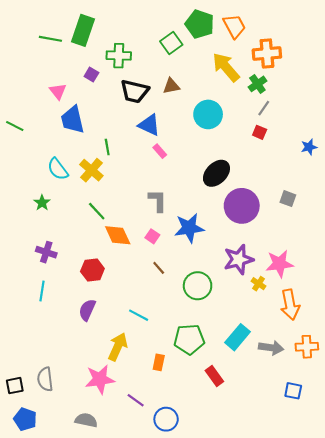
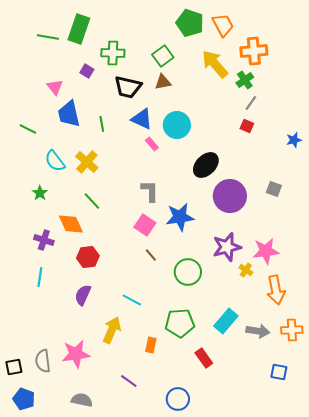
green square: (171, 43) -> (163, 56), moved
cyan circle: (208, 114) -> (177, 125), moved
green line: (15, 126) -> (28, 129), moved
green line: (107, 147) -> (102, 124), moved
orange diamond: (118, 235) -> (71, 224), moved
pink square: (152, 236) -> (145, 225), size x1.5
pink star: (100, 379) -> (76, 354), moved
blue circle: (166, 419) -> (178, 399), moved

